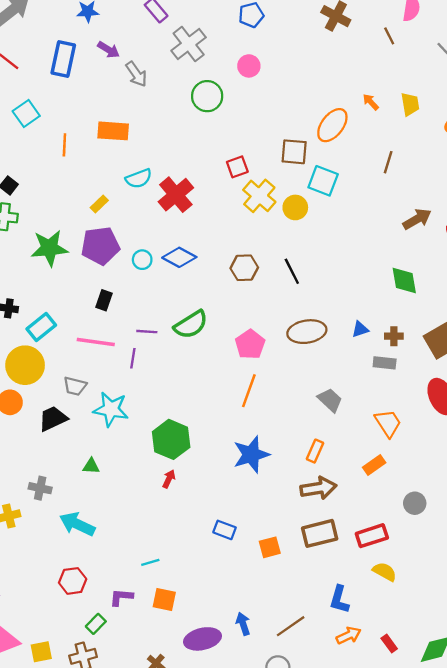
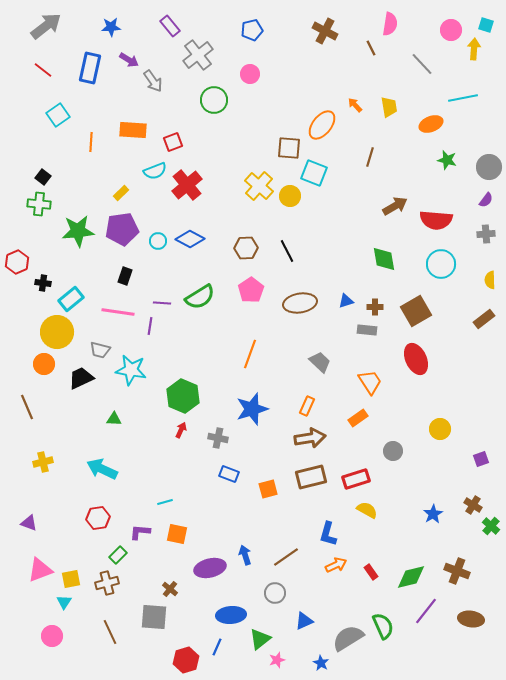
red square: (237, 167) -> (173, 142), moved
pink pentagon: (250, 344) -> (251, 290), moved
gray cross: (40, 488) -> (218, 438), moved

